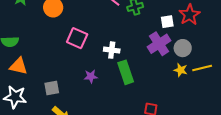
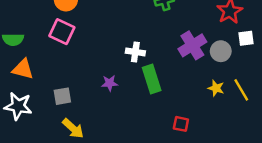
white square: (167, 22) -> (246, 38), moved
pink square: (77, 38) -> (62, 32), moved
yellow line: (202, 68) -> (241, 90), moved, turned 72
yellow star: (181, 70) -> (216, 88), moved

